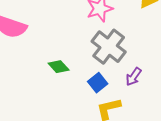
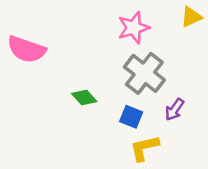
blue square: (98, 83) -> (131, 117), turned -30

